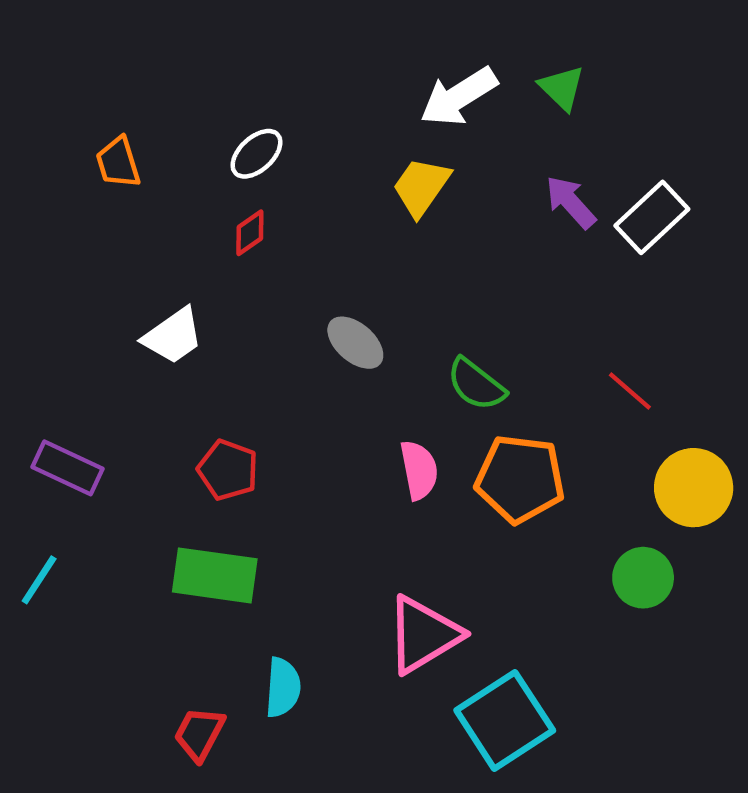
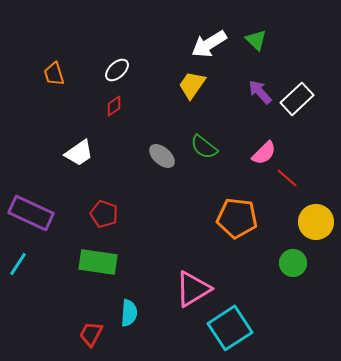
green semicircle: (476, 384) -> (204, 147), moved
purple rectangle: (68, 468) -> (31, 213), size x1.4
pink semicircle: (419, 470) -> (264, 153), moved, turned 56

